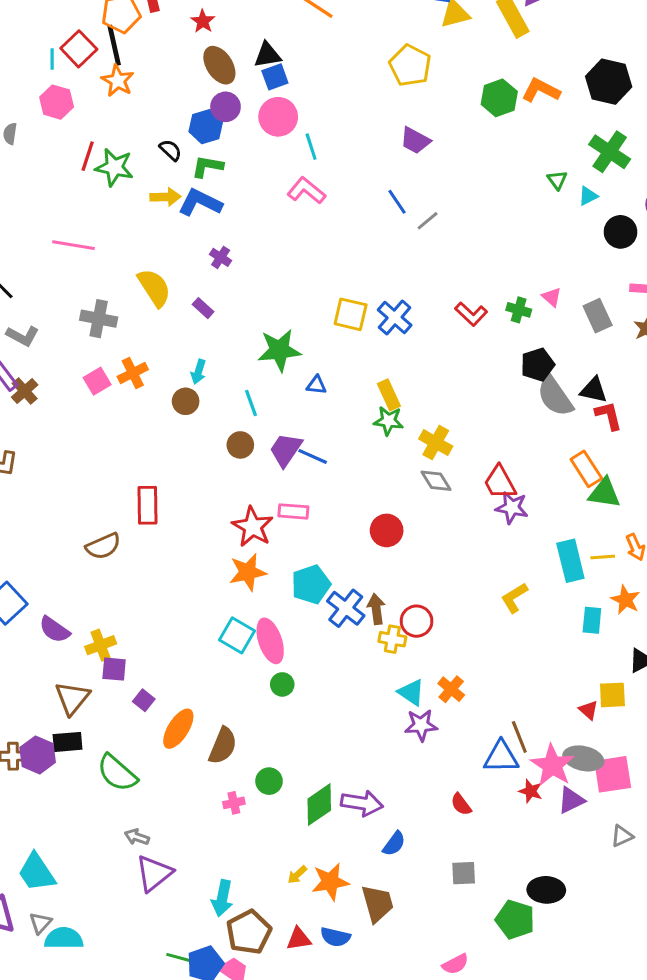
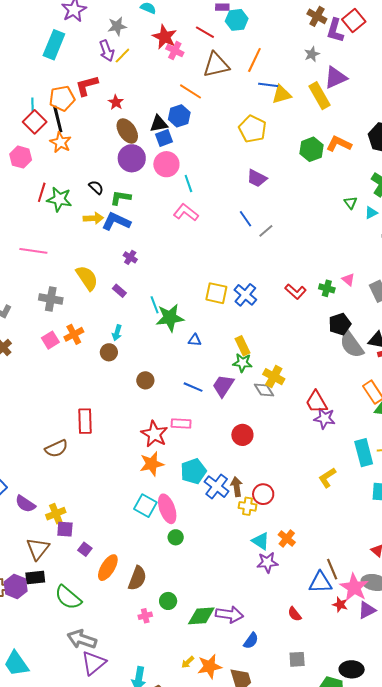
cyan line: (52, 59) -> (33, 105), moved
purple circle: (226, 107) -> (132, 158), size x1.4
blue hexagon: (206, 127) -> (179, 116), moved
cyan line: (251, 403) -> (155, 305), moved
purple trapezoid: (286, 450) -> (223, 386), moved
gray diamond: (436, 481) -> (264, 390), moved
green diamond: (319, 805) -> (201, 616), turned 32
gray arrow: (137, 837) -> (82, 639), size x1.8

